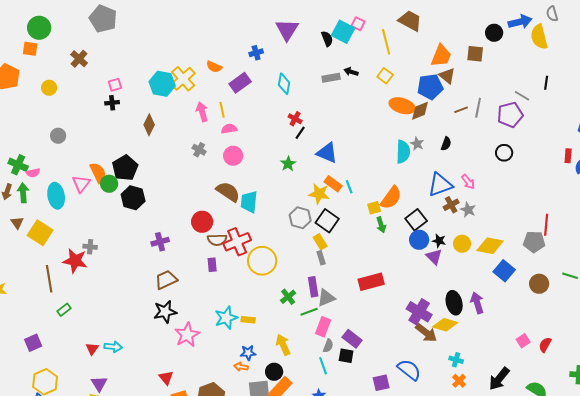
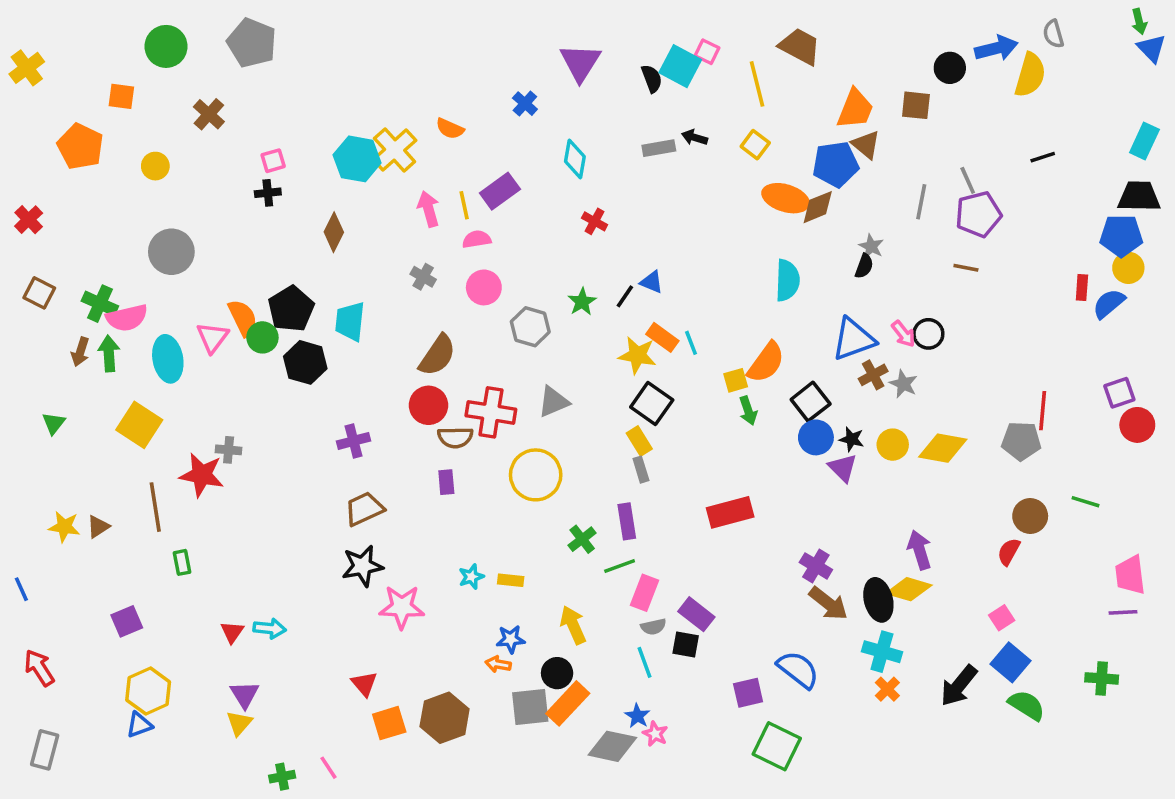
green circle: (39, 28) -> (166, 46), moved
yellow semicircle: (539, 37) -> (1030, 75), turned -150
blue cross: (256, 53) -> (525, 104), turned -32
purple rectangle: (240, 83) -> (500, 191), moved
black line: (546, 83) -> (1043, 157), turned 64
gray line: (522, 96) -> (968, 180), moved, turned 35
brown line: (461, 110) -> (966, 268), moved, turned 32
black line: (300, 133) -> (625, 296), moved
gray circle: (58, 136) -> (171, 252), size x1.6
gray star: (417, 144) -> (871, 246), moved
blue triangle: (327, 153) -> (652, 282), size x0.6
black circle: (504, 153) -> (928, 334), moved
pink semicircle: (33, 173) -> (127, 318), size x1.6
brown semicircle: (228, 192) -> (437, 355), moved, turned 90
cyan trapezoid: (249, 202) -> (350, 321), moved
gray hexagon: (300, 218) -> (530, 327), moved
brown triangle: (17, 223) -> (98, 527), moved, turned 32
red cross: (237, 242) -> (491, 412), moved, turned 32
blue square: (504, 271) -> (1011, 662), moved
gray triangle: (326, 298) -> (553, 402), moved
black ellipse: (454, 303) -> (878, 600), moved
green rectangle: (64, 310) -> (182, 562), turned -64
purple cross: (419, 312) -> (816, 566), size x0.7
cyan star: (226, 318) -> (471, 577), size x0.6
yellow diamond: (445, 325) -> (909, 589), moved
pink star: (187, 335) -> (402, 607), turned 30
red semicircle: (545, 345) -> (1009, 552), moved
gray semicircle: (328, 346) -> (653, 627), turned 56
cyan cross: (456, 360) -> (882, 652), size x1.5

